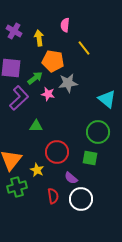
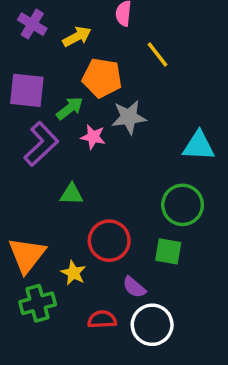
yellow arrow: (39, 38) -> (77, 37), turned 70
cyan triangle: (107, 99) -> (199, 146), turned -36
red semicircle: (53, 196) -> (102, 319), turned -84

